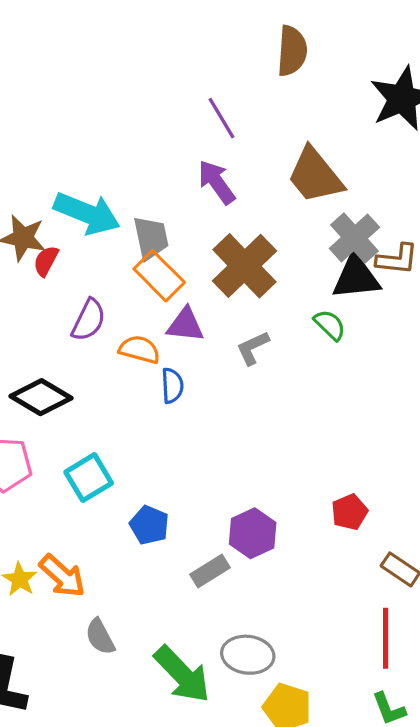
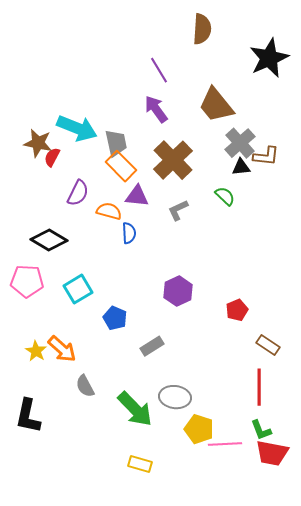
black triangle: (356, 277) -> (241, 167), size x0.6
purple hexagon: (253, 533) -> (178, 291), moved

